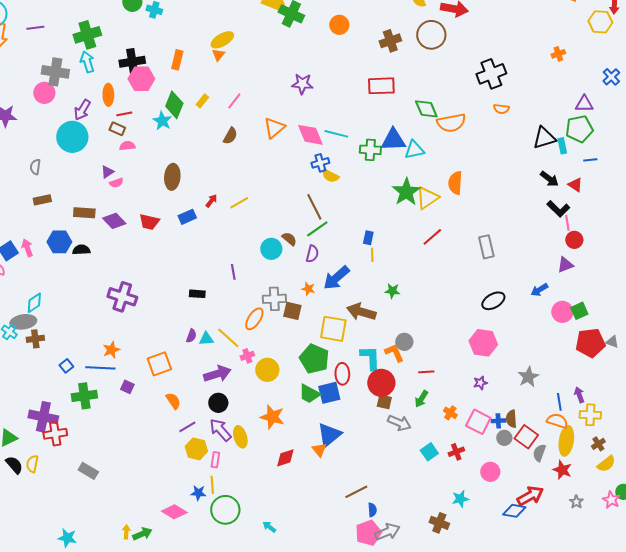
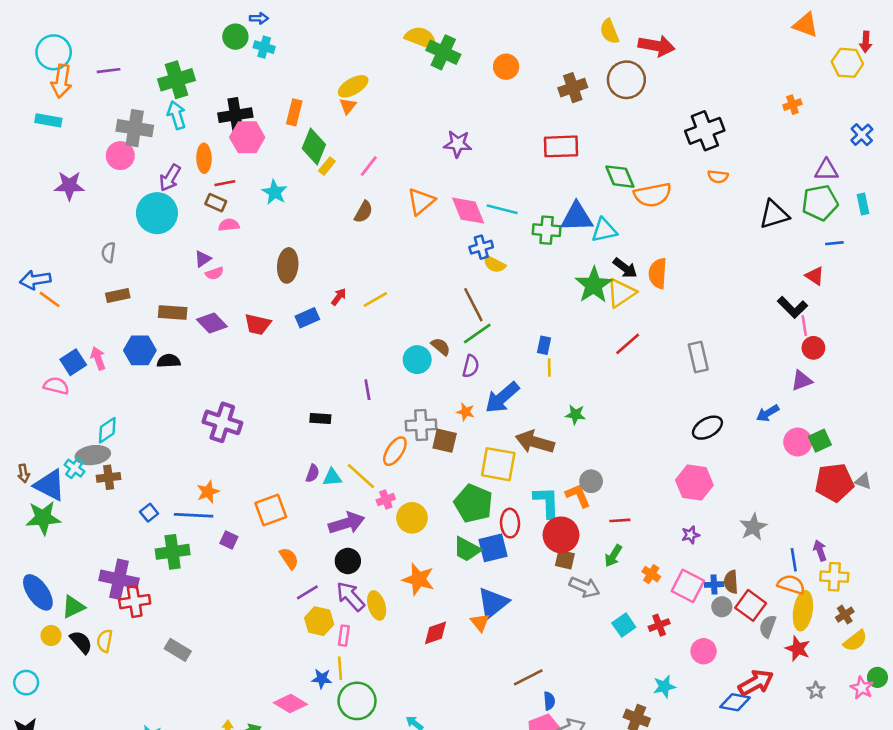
green diamond: (174, 105) -> (314, 146), moved
cyan rectangle: (562, 146) -> (863, 204), moved
black arrow: (549, 179) -> (625, 268), moved

